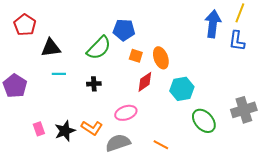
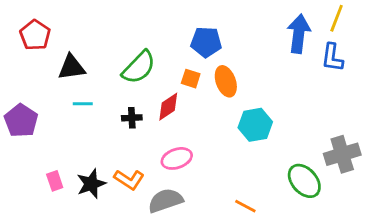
blue pentagon: (124, 30) -> (206, 42), moved
red diamond: (145, 82) -> (168, 107), moved
green ellipse: (204, 121) -> (304, 181), moved
orange line: (161, 145) -> (245, 206), moved

